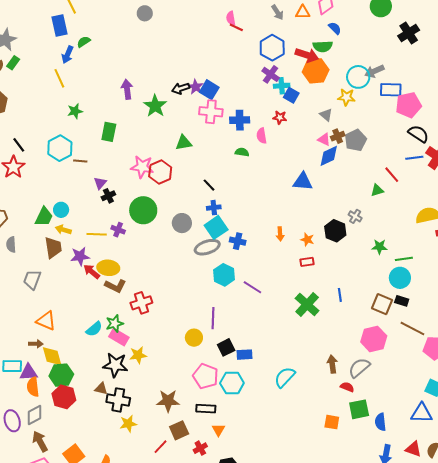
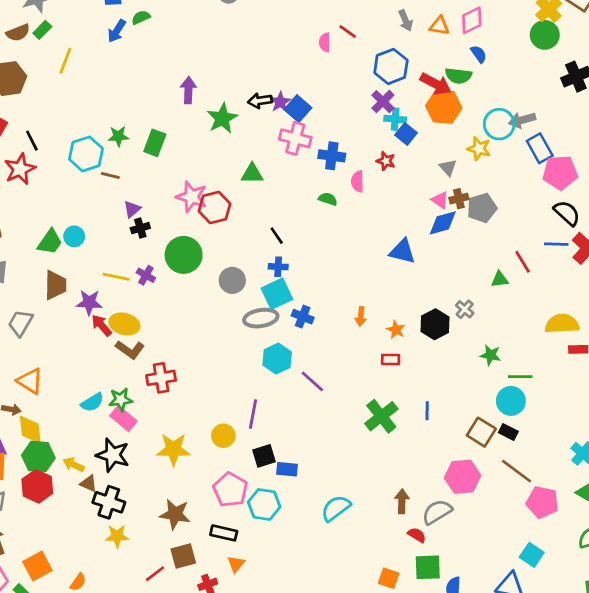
pink semicircle: (231, 18) -> (325, 42), moved
yellow line: (59, 78) -> (65, 61), moved, turned 36
blue rectangle: (391, 90) -> (540, 148), turned 50
green star: (75, 111) -> (118, 136), moved
yellow arrow: (63, 230) -> (74, 465), moved
yellow star: (138, 355) -> (173, 449), moved, size x1.4

